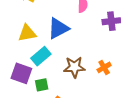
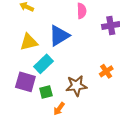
brown star: (74, 67) -> (76, 86), moved

